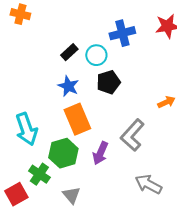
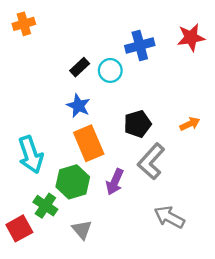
orange cross: (20, 14) -> (24, 24), turned -30
black pentagon: (108, 82) -> (138, 124), moved

